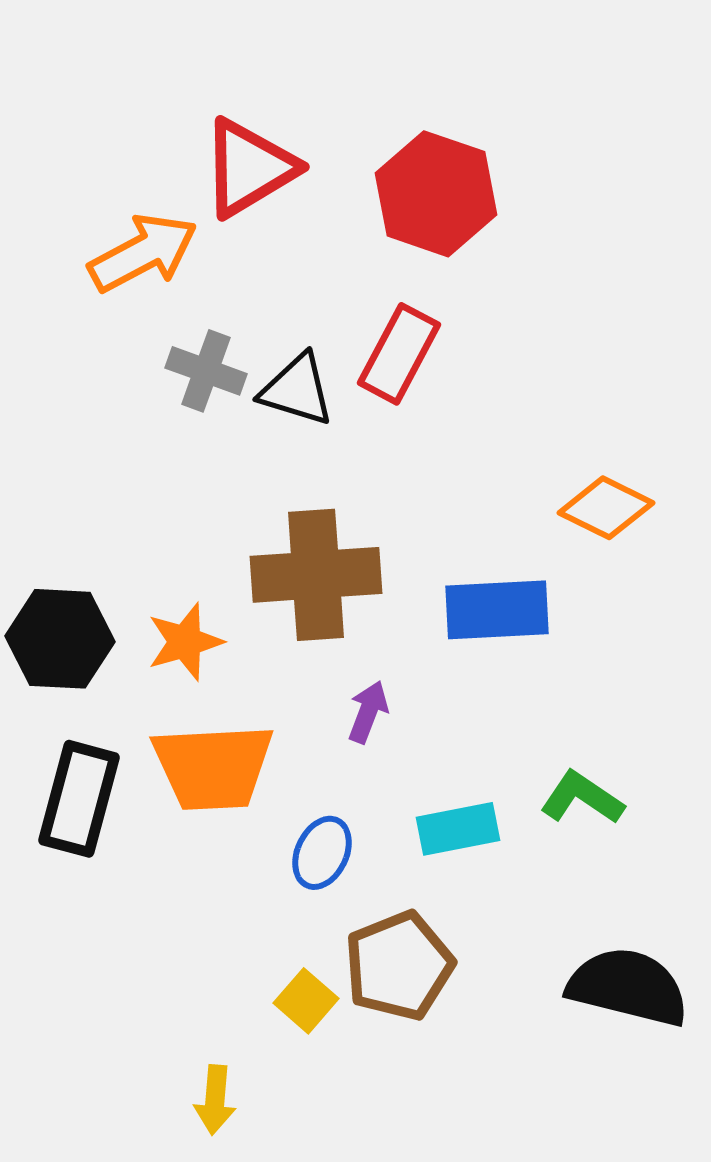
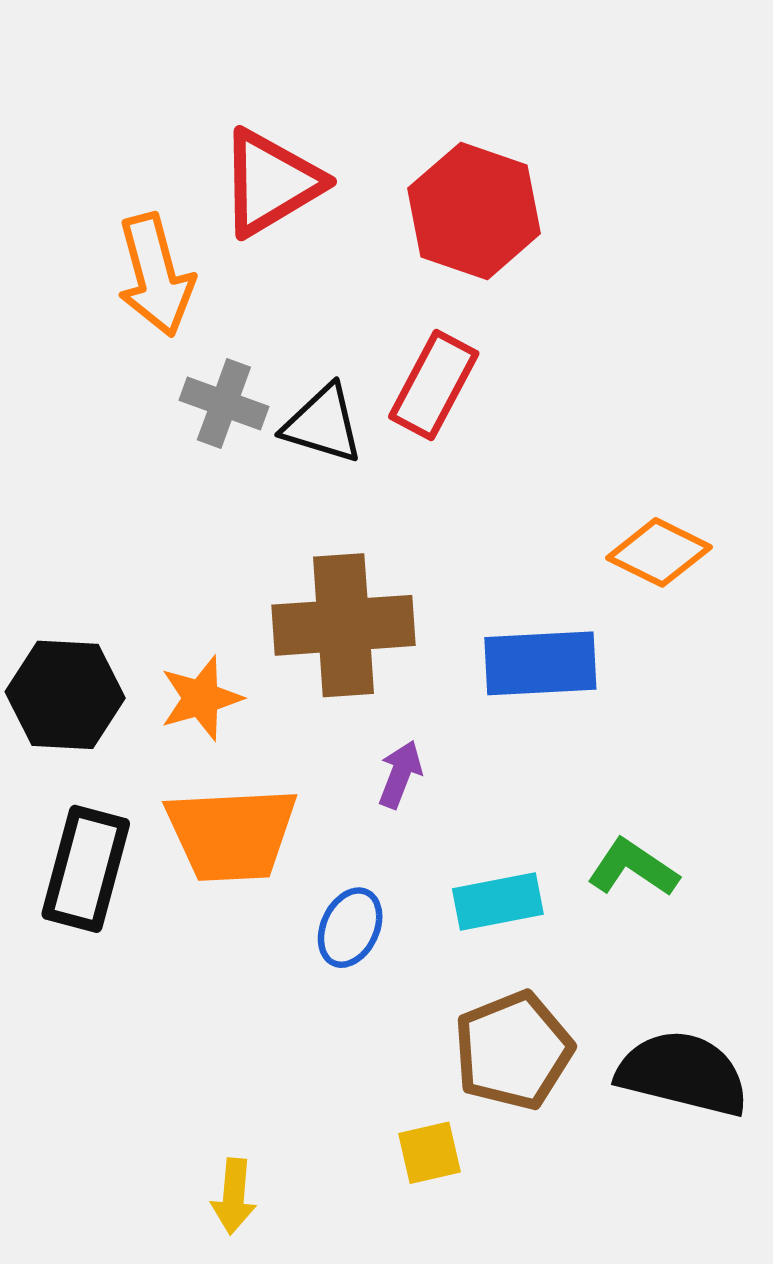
orange arrow: (143, 253) -> (155, 275), turned 103
brown pentagon: (399, 966) -> (513, 1051), moved
yellow square: (306, 1001) -> (429, 1153), moved, turned 36

